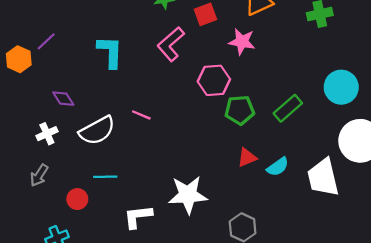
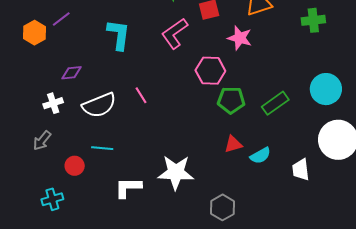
purple diamond: (63, 99) -> (71, 73), turned -70
pink line: (141, 115) -> (141, 95), turned 30
white trapezoid: (323, 177) -> (301, 170), size x0.6

